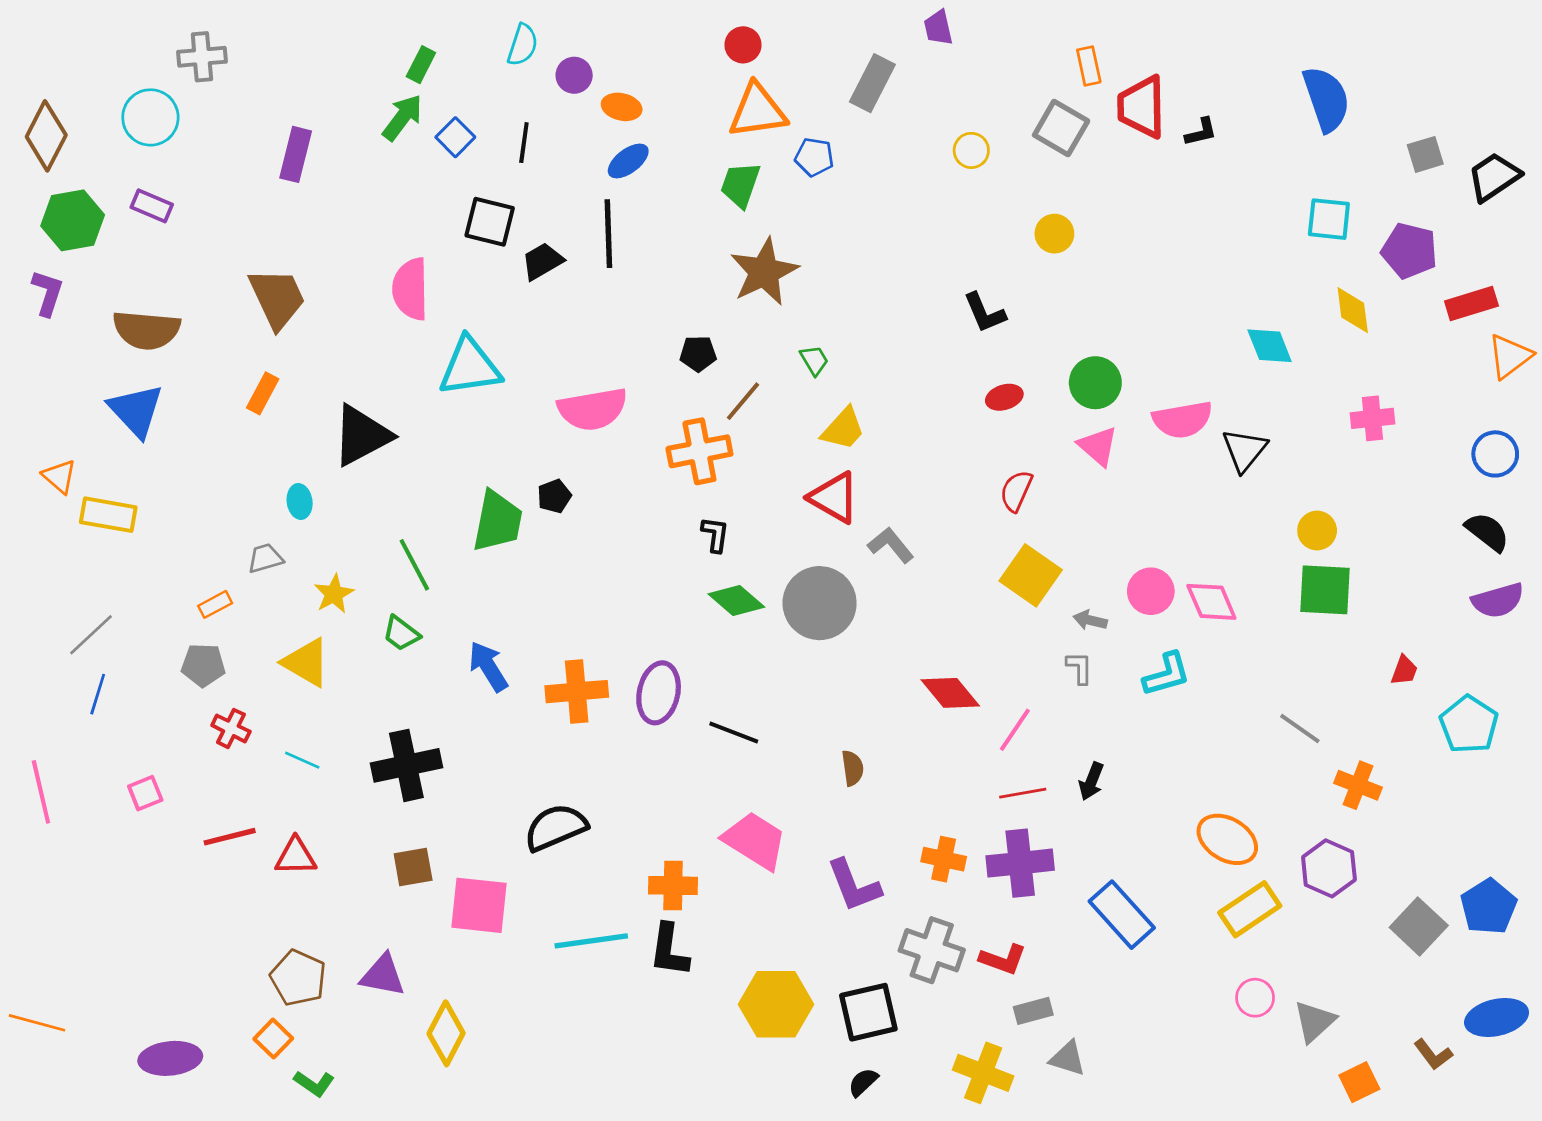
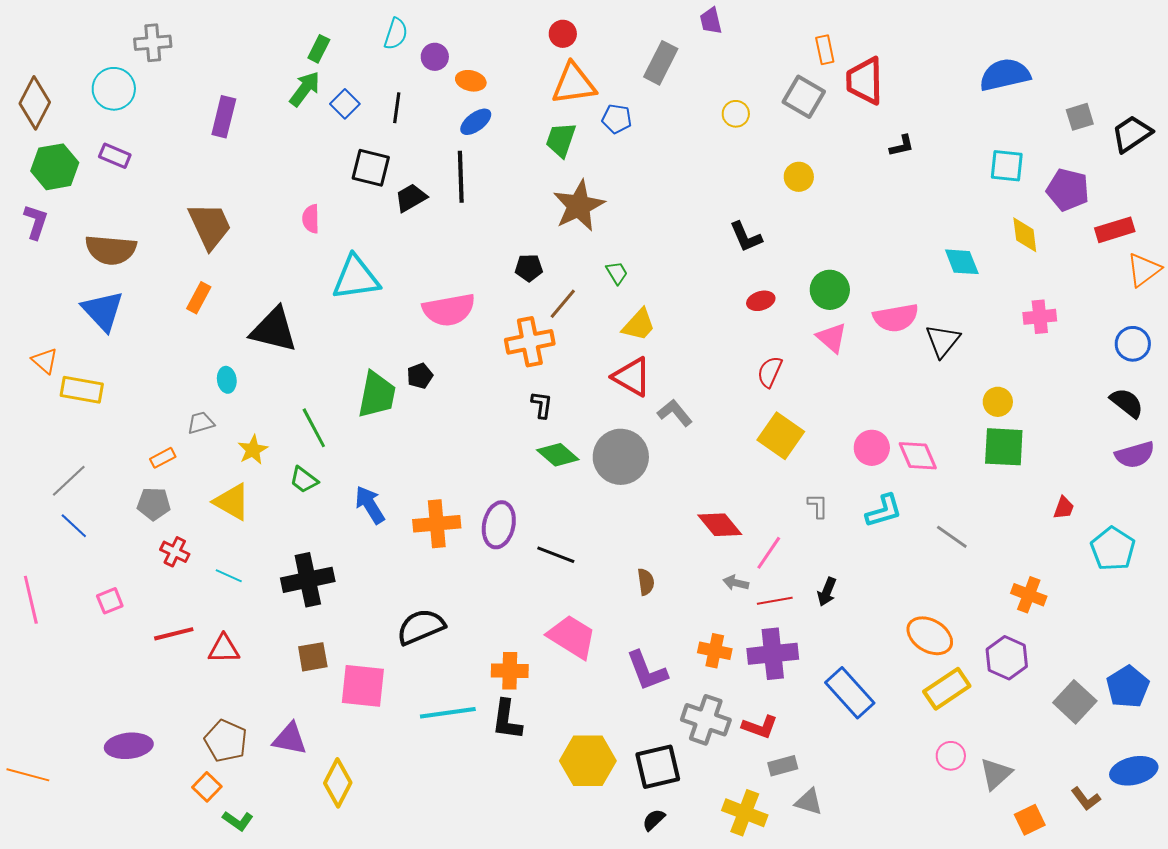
blue semicircle: (1326, 99) -> (1005, 75), turned -84
black L-shape: (1201, 132) -> (902, 146), moved
pink semicircle: (410, 289) -> (311, 219), size x0.6
black triangle: (362, 435) -> (274, 330), turned 42
gray arrow: (1090, 620) -> (736, 583), moved
blue line: (98, 694) -> (74, 526), turned -64
gray line: (1300, 728) -> (952, 537), moved
purple ellipse: (170, 1058) -> (129, 746), moved

